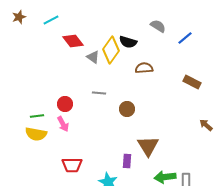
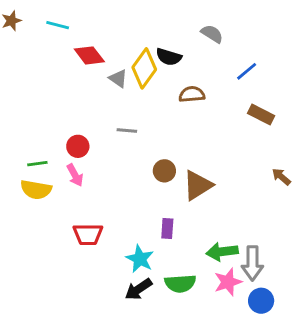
cyan line: (51, 20) -> (58, 25), turned 42
blue line: (185, 38) -> (247, 71), moved
brown circle: (127, 109) -> (164, 171), moved
brown triangle: (148, 146) -> (198, 185), moved, turned 30

